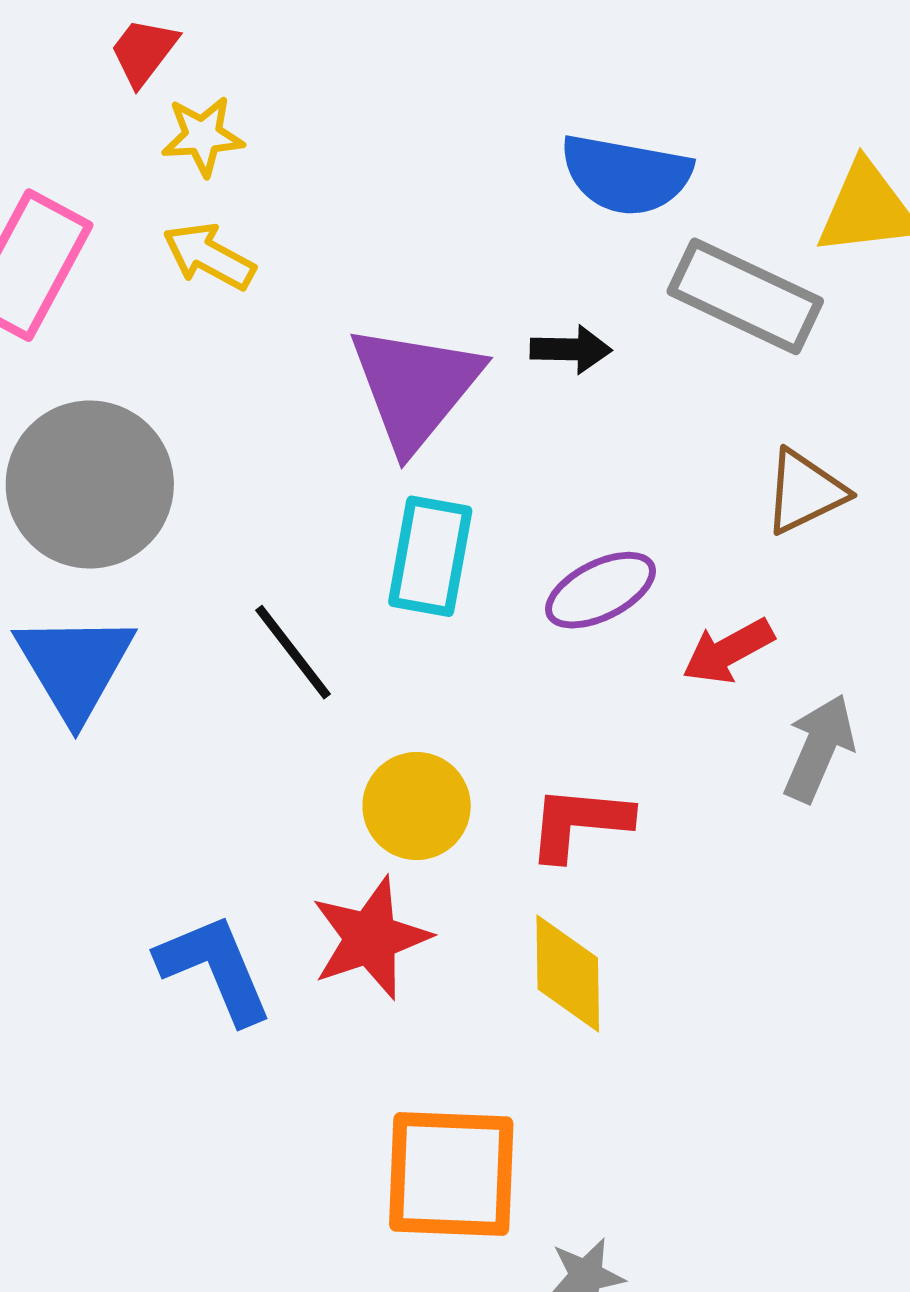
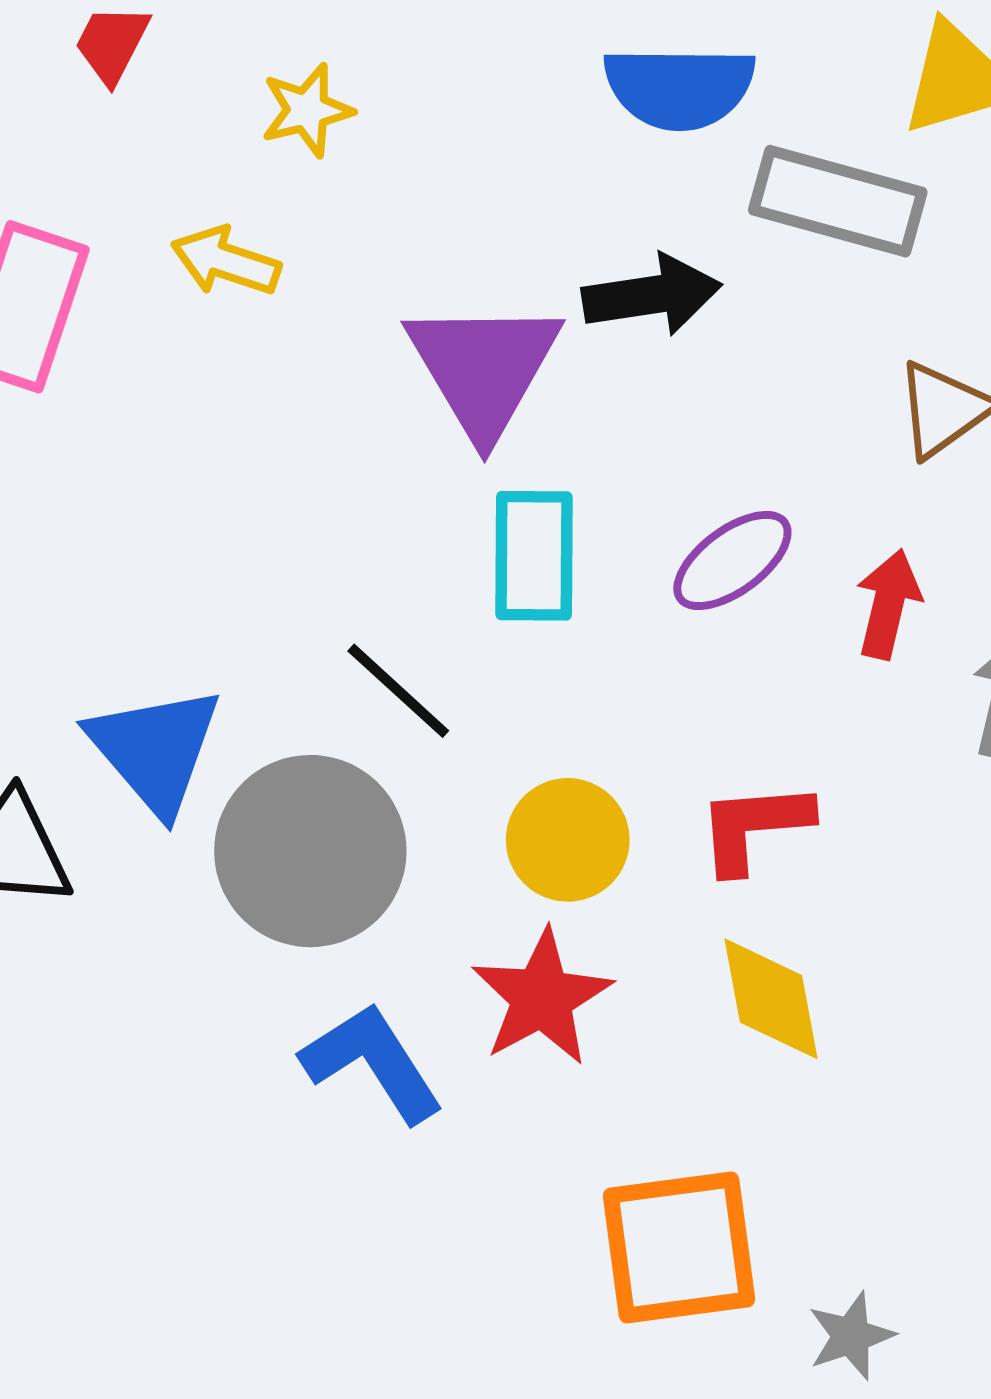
yellow star: (203, 136) -> (307, 110), moved
black arrow: (571, 349) -> (652, 295), size x1.5
gray circle: (90, 485) -> (310, 851), moved
red arrow: (728, 651) -> (888, 604), turned 142

